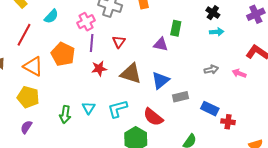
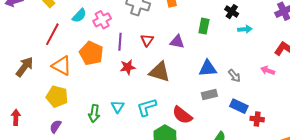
black cross: (213, 13) -> (232, 12), moved
pink cross: (86, 22) -> (102, 20), moved
purple triangle: (161, 44) -> (177, 42), moved
gray arrow: (211, 70) -> (234, 76), moved, turned 64
blue triangle: (160, 80) -> (208, 68), moved, turned 36

